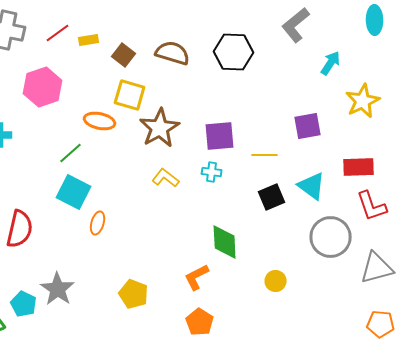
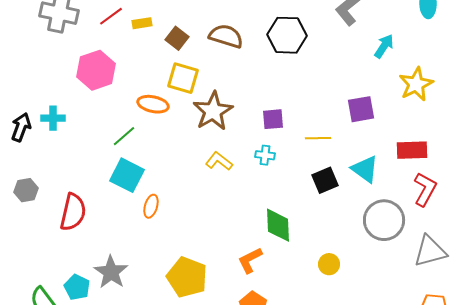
purple square: (220, 136) -> (273, 119), size x0.7
red L-shape: (372, 206) -> (425, 189), turned -132
yellow pentagon: (134, 294) -> (187, 277), size x1.4

